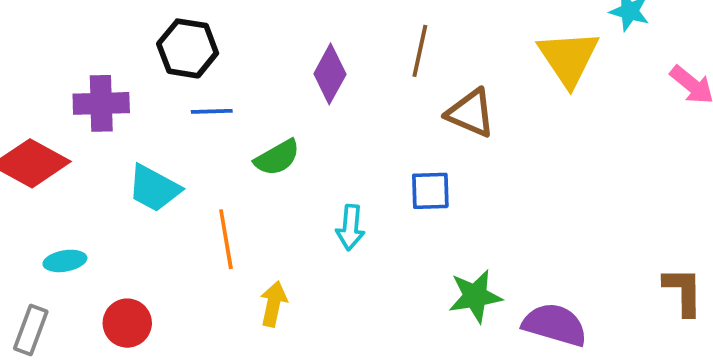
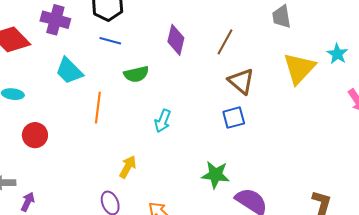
purple diamond: (330, 74) -> (176, 40), turned -32
blue square: (430, 191) -> (234, 118), moved, turned -30
yellow arrow: (273, 304) -> (128, 167), moved

